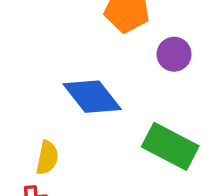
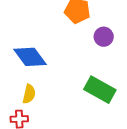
blue diamond: (92, 97) -> (30, 57), moved

